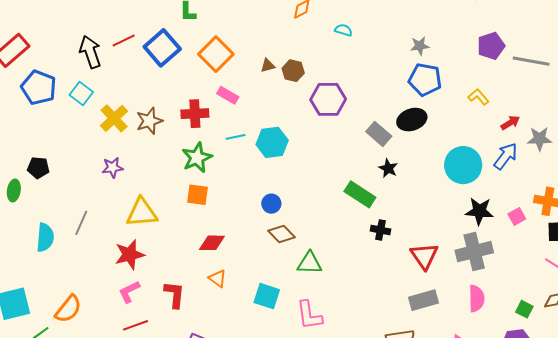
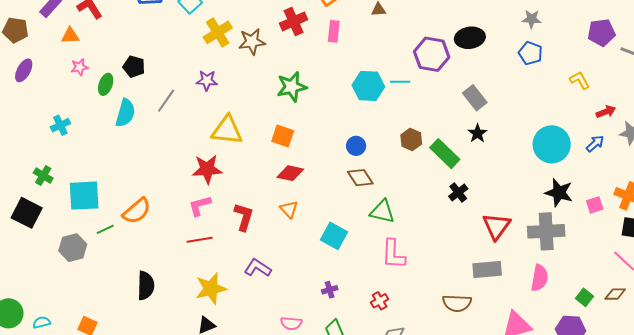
brown hexagon: (293, 71) -> (411, 139), moved
blue pentagon: (425, 80) -> (530, 53), size x0.7
pink rectangle: (228, 95) -> (334, 31), turned 55
red cross: (195, 114) -> (294, 21), moved, turned -32
black ellipse: (412, 120) -> (470, 38), moved
cyan line: (236, 137) -> (400, 82), moved
blue arrow: (506, 156) -> (595, 144), size x0.7
orange square: (198, 195) -> (283, 136), moved
gray line: (81, 223) -> (166, 101), moved
black cross: (380, 230) -> (458, 192), turned 30
cyan semicircle: (45, 237) -> (125, 113), moved
pink L-shape: (309, 315) -> (393, 254), moved

